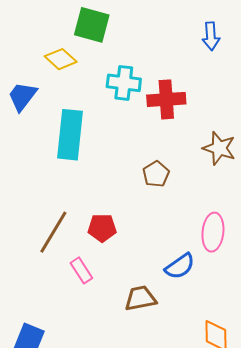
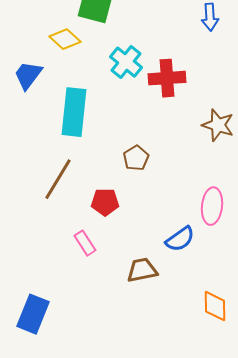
cyan cross: (124, 83) -> (126, 62), turned 32
brown pentagon: (156, 174) -> (136, 158), moved
brown line: (53, 232) -> (58, 179), moved

